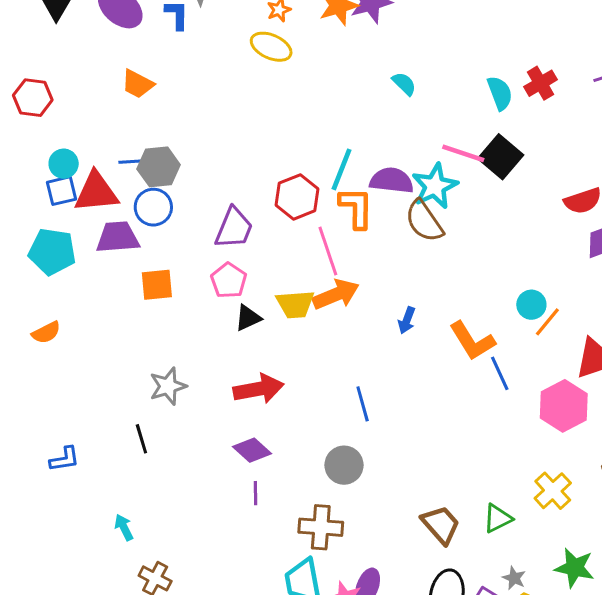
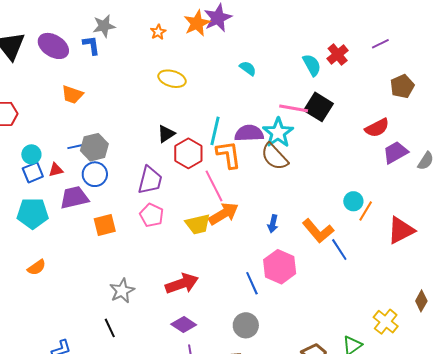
yellow ellipse: (271, 47) -> (172, 79), moved
red triangle: (96, 192) -> (56, 170), size x0.5
black triangle: (248, 318) -> (166, 134), moved
pink hexagon: (564, 406) -> (280, 267), moved

